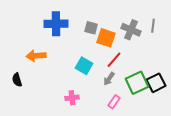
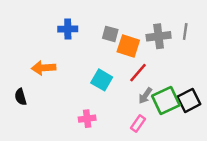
blue cross: (56, 24) -> (68, 29), size x0.7
gray cross: (131, 30) -> (159, 36), turned -30
gray arrow: (109, 79) -> (145, 96), moved

